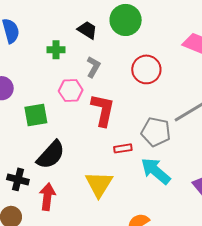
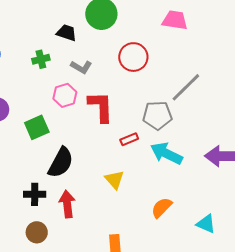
gray L-shape: (93, 67) -> (81, 67), turned 105
yellow triangle: (99, 184) -> (114, 180), size x0.7

